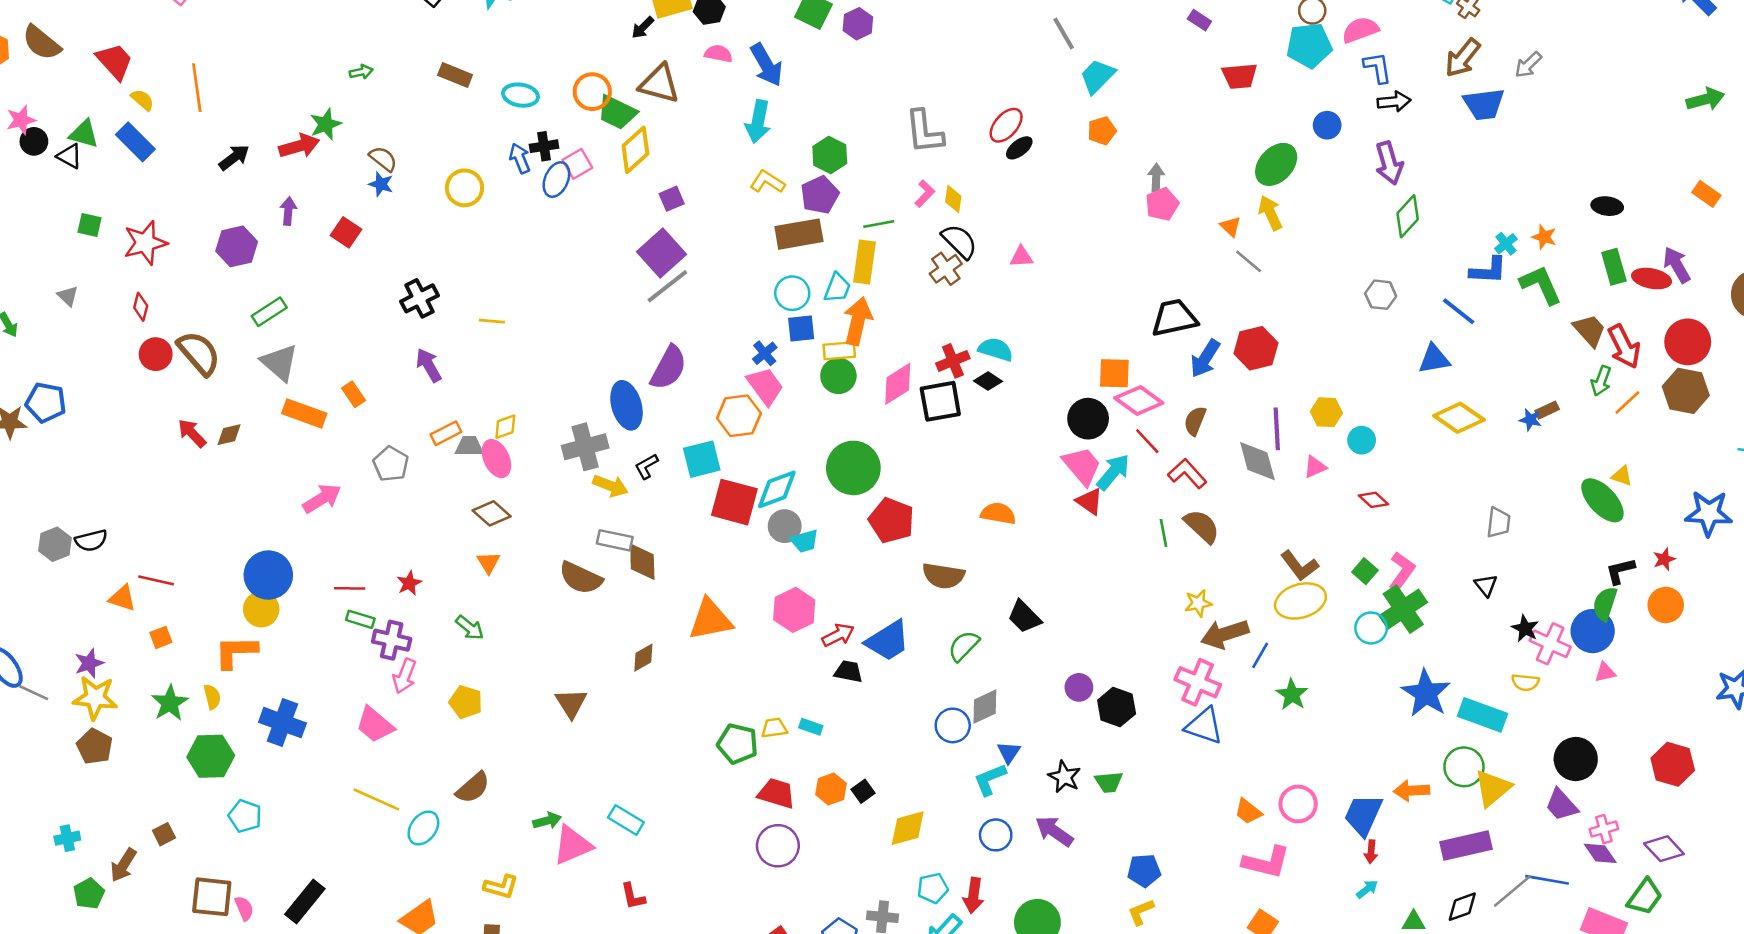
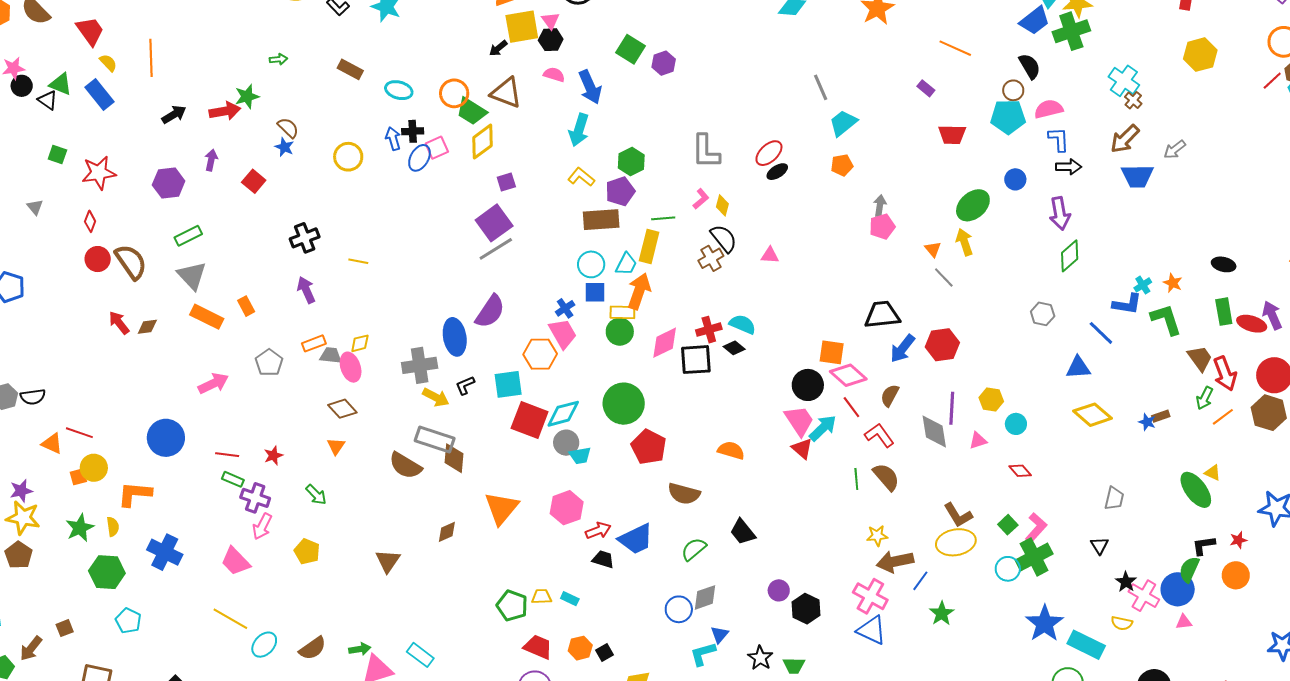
gray rectangle: (615, 540) -> (435, 439), size x1.4
yellow circle: (261, 609) -> (94, 468), moved
orange triangle: (710, 619) -> (501, 508), turned -45
brown semicircle: (473, 788) -> (313, 648), moved

